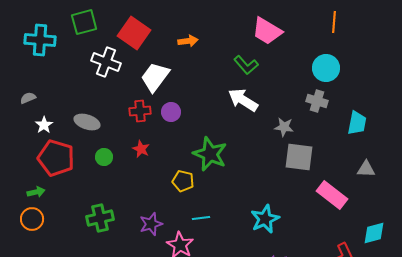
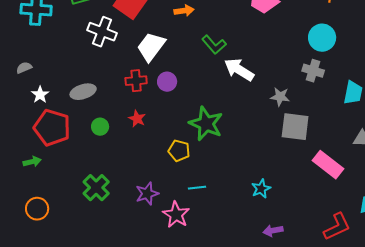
green L-shape: (246, 65) -> (214, 45), moved
gray ellipse: (87, 122) -> (83, 92), turned -35
green cross: (100, 218) -> (96, 188), turned -32
orange circle: (32, 219) -> (37, 209), moved
cyan star: (265, 219) -> (261, 189), size x0.7

